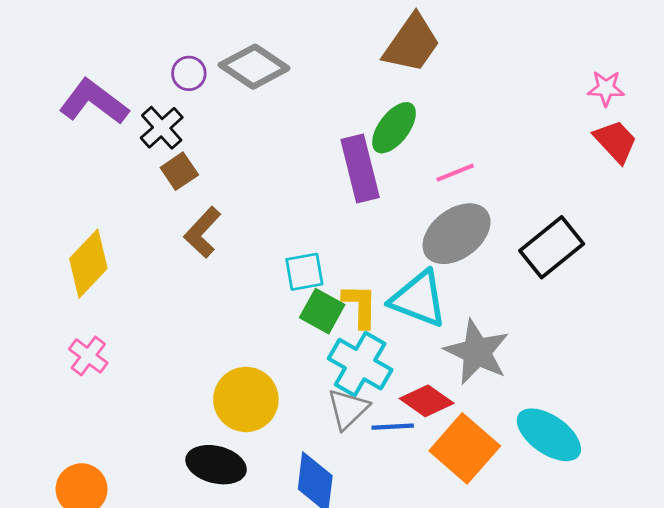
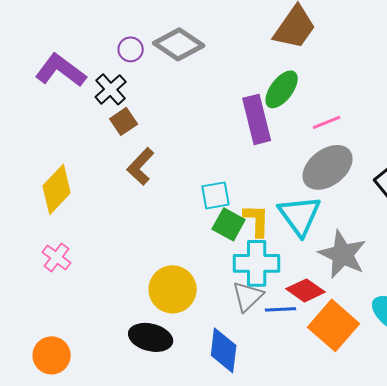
cyan triangle: (418, 299) -> (300, 215), turned 33
cyan cross: (360, 364) -> (257, 263), turned -30

